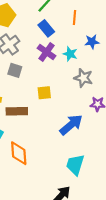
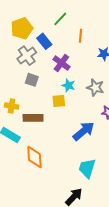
orange line: (74, 18) -> (81, 36), moved
blue rectangle: (46, 28) -> (44, 41), moved
cyan star: (70, 54) -> (68, 85), moved

